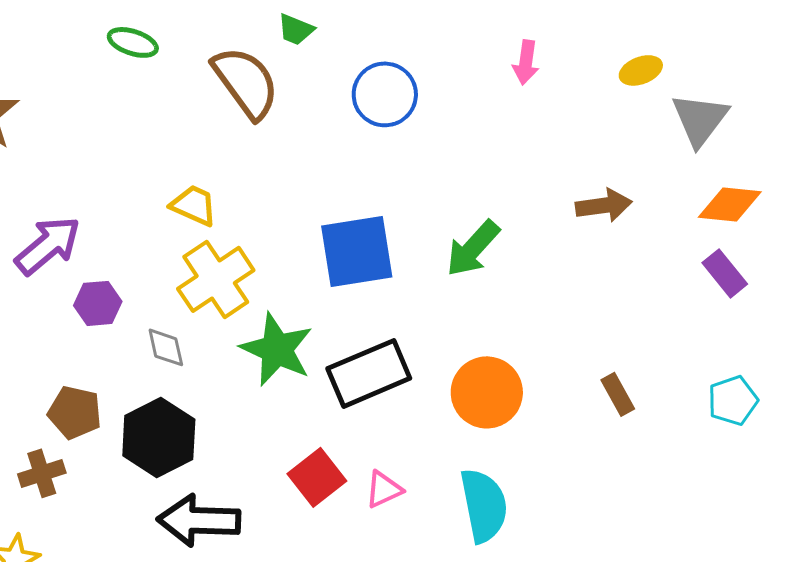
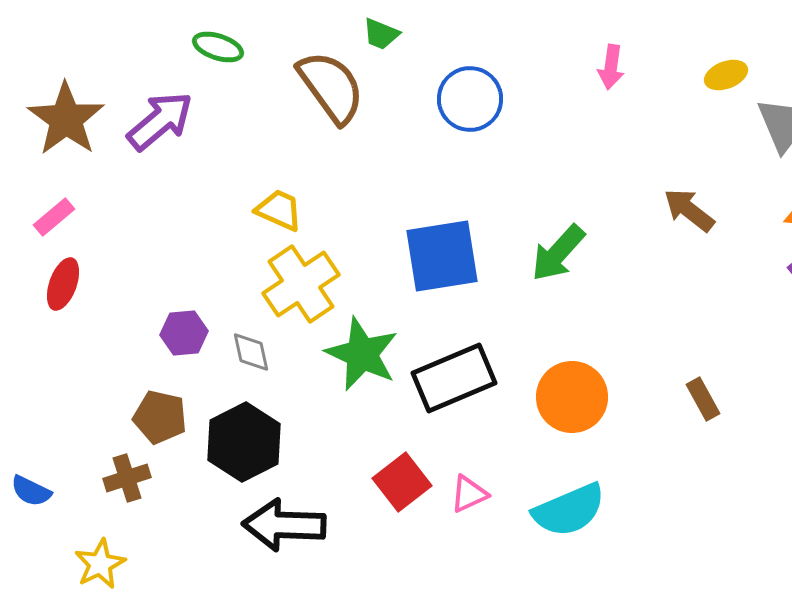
brown arrow: (604, 205) -> (689, 210), turned -134
purple arrow: (48, 245) -> (160, 121), moved
purple hexagon: (98, 303) -> (184, 333), moved
cyan semicircle: (484, 505) -> (569, 510), turned 78

